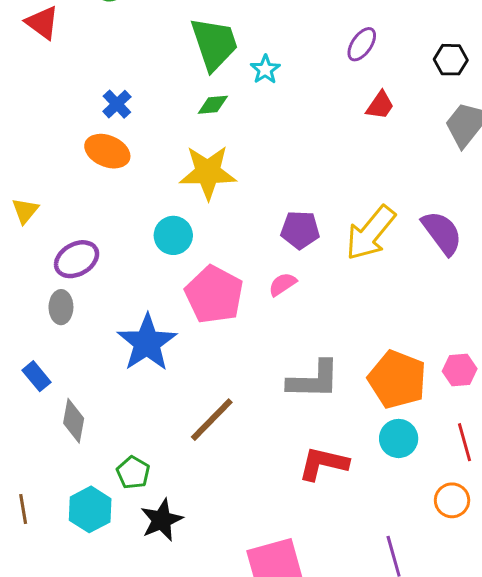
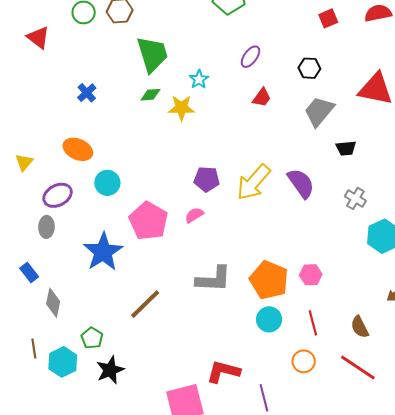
cyan star: (265, 69) -> (199, 79), moved
orange ellipse: (107, 151) -> (78, 149), moved
yellow star: (208, 172) -> (181, 108), moved, size x0.7
cyan circle: (173, 235) -> (107, 183), moved
red L-shape: (323, 464) -> (223, 372), moved
brown line: (23, 509) -> (34, 349), moved

